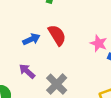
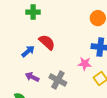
pink star: (99, 43) -> (85, 64), moved

